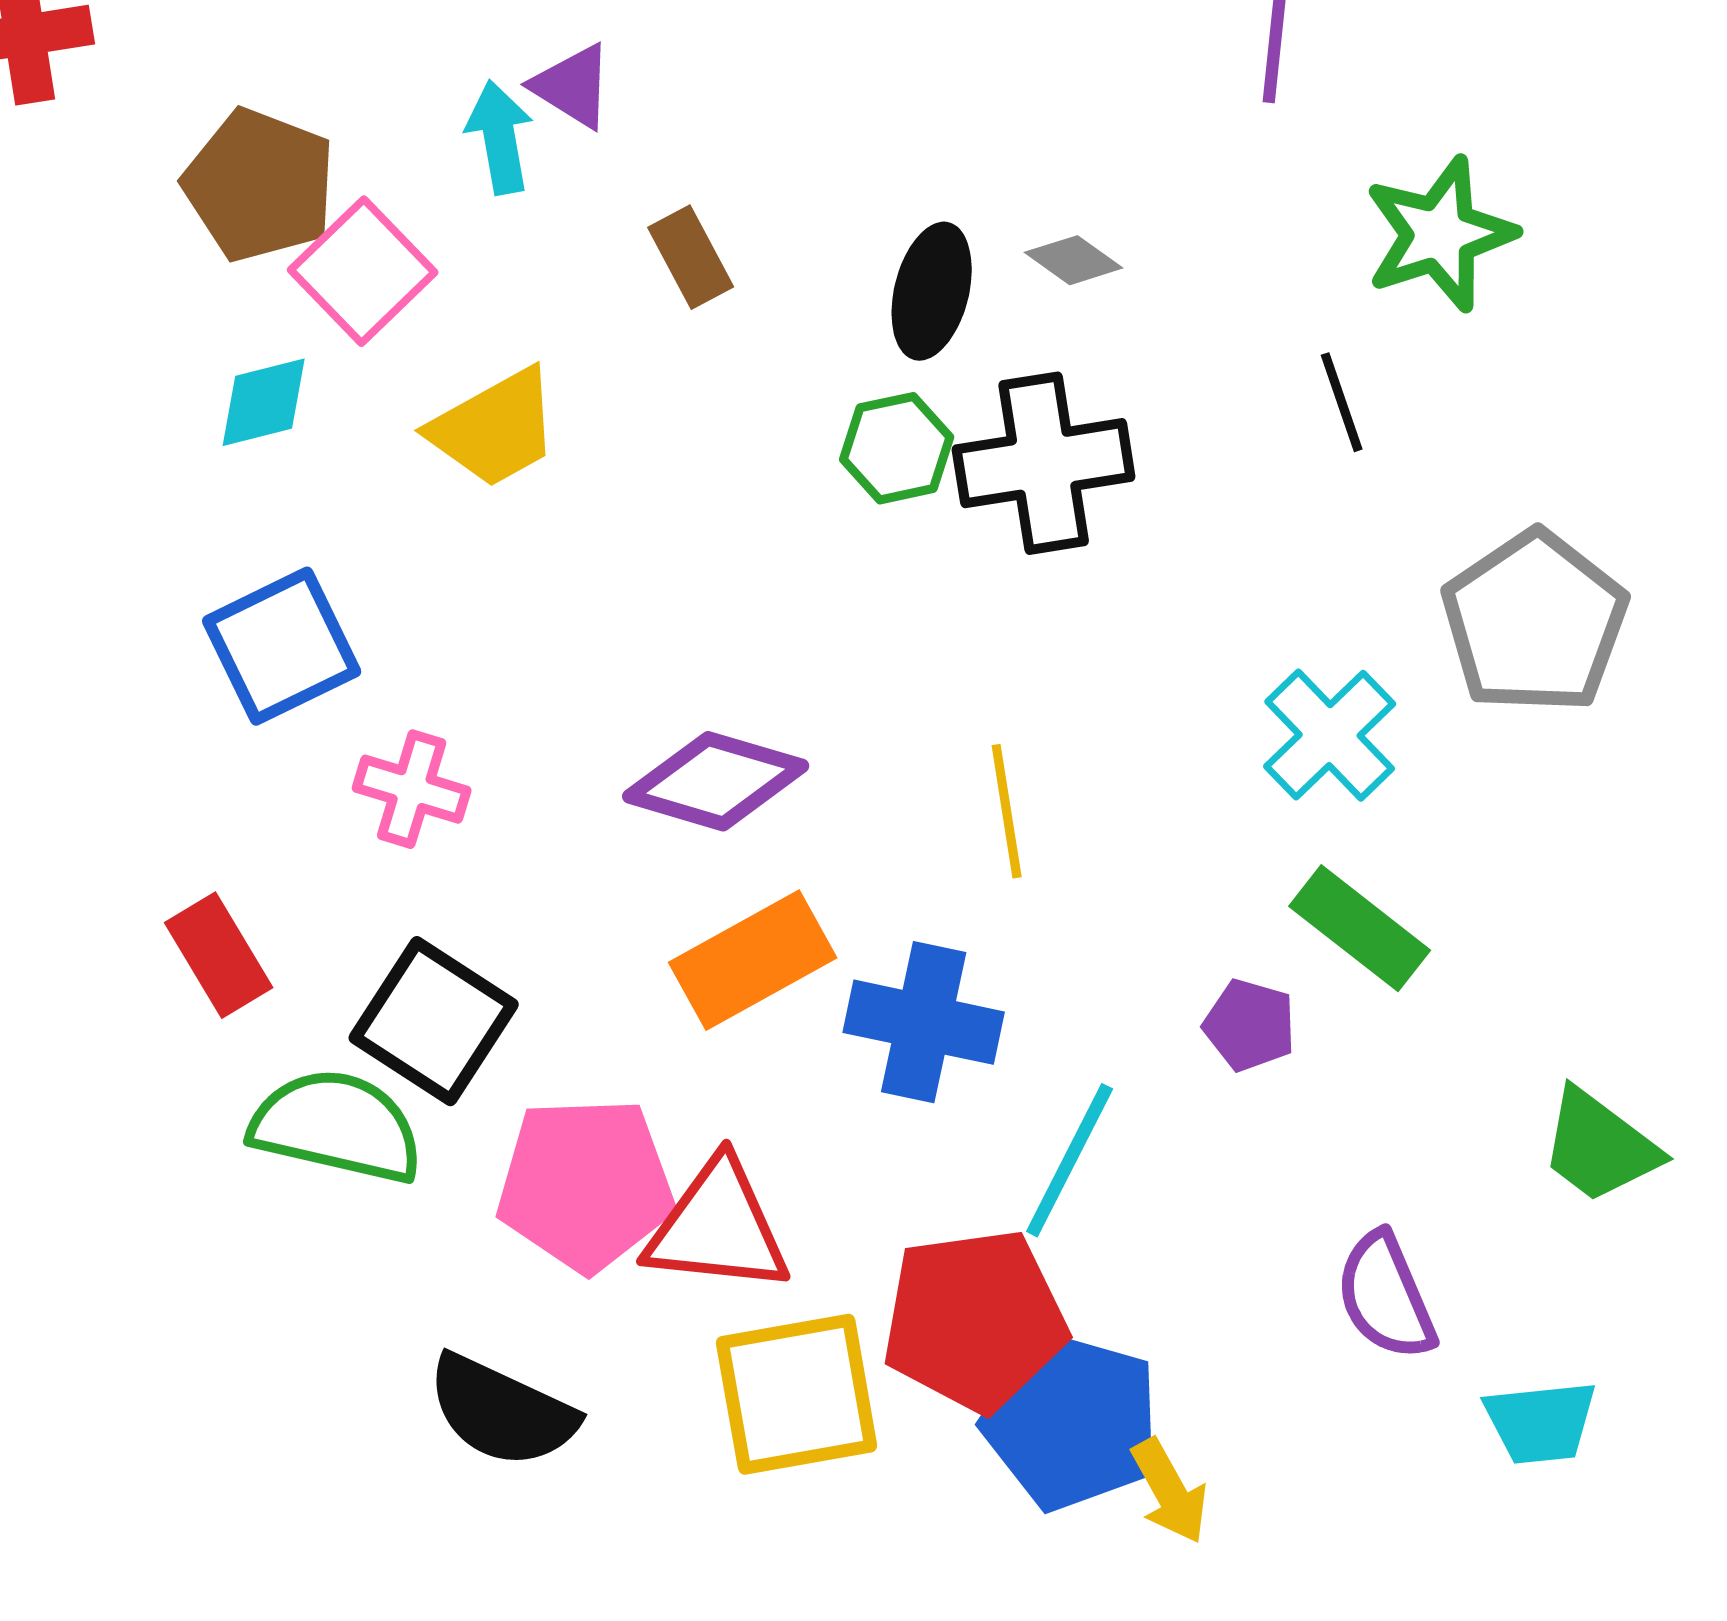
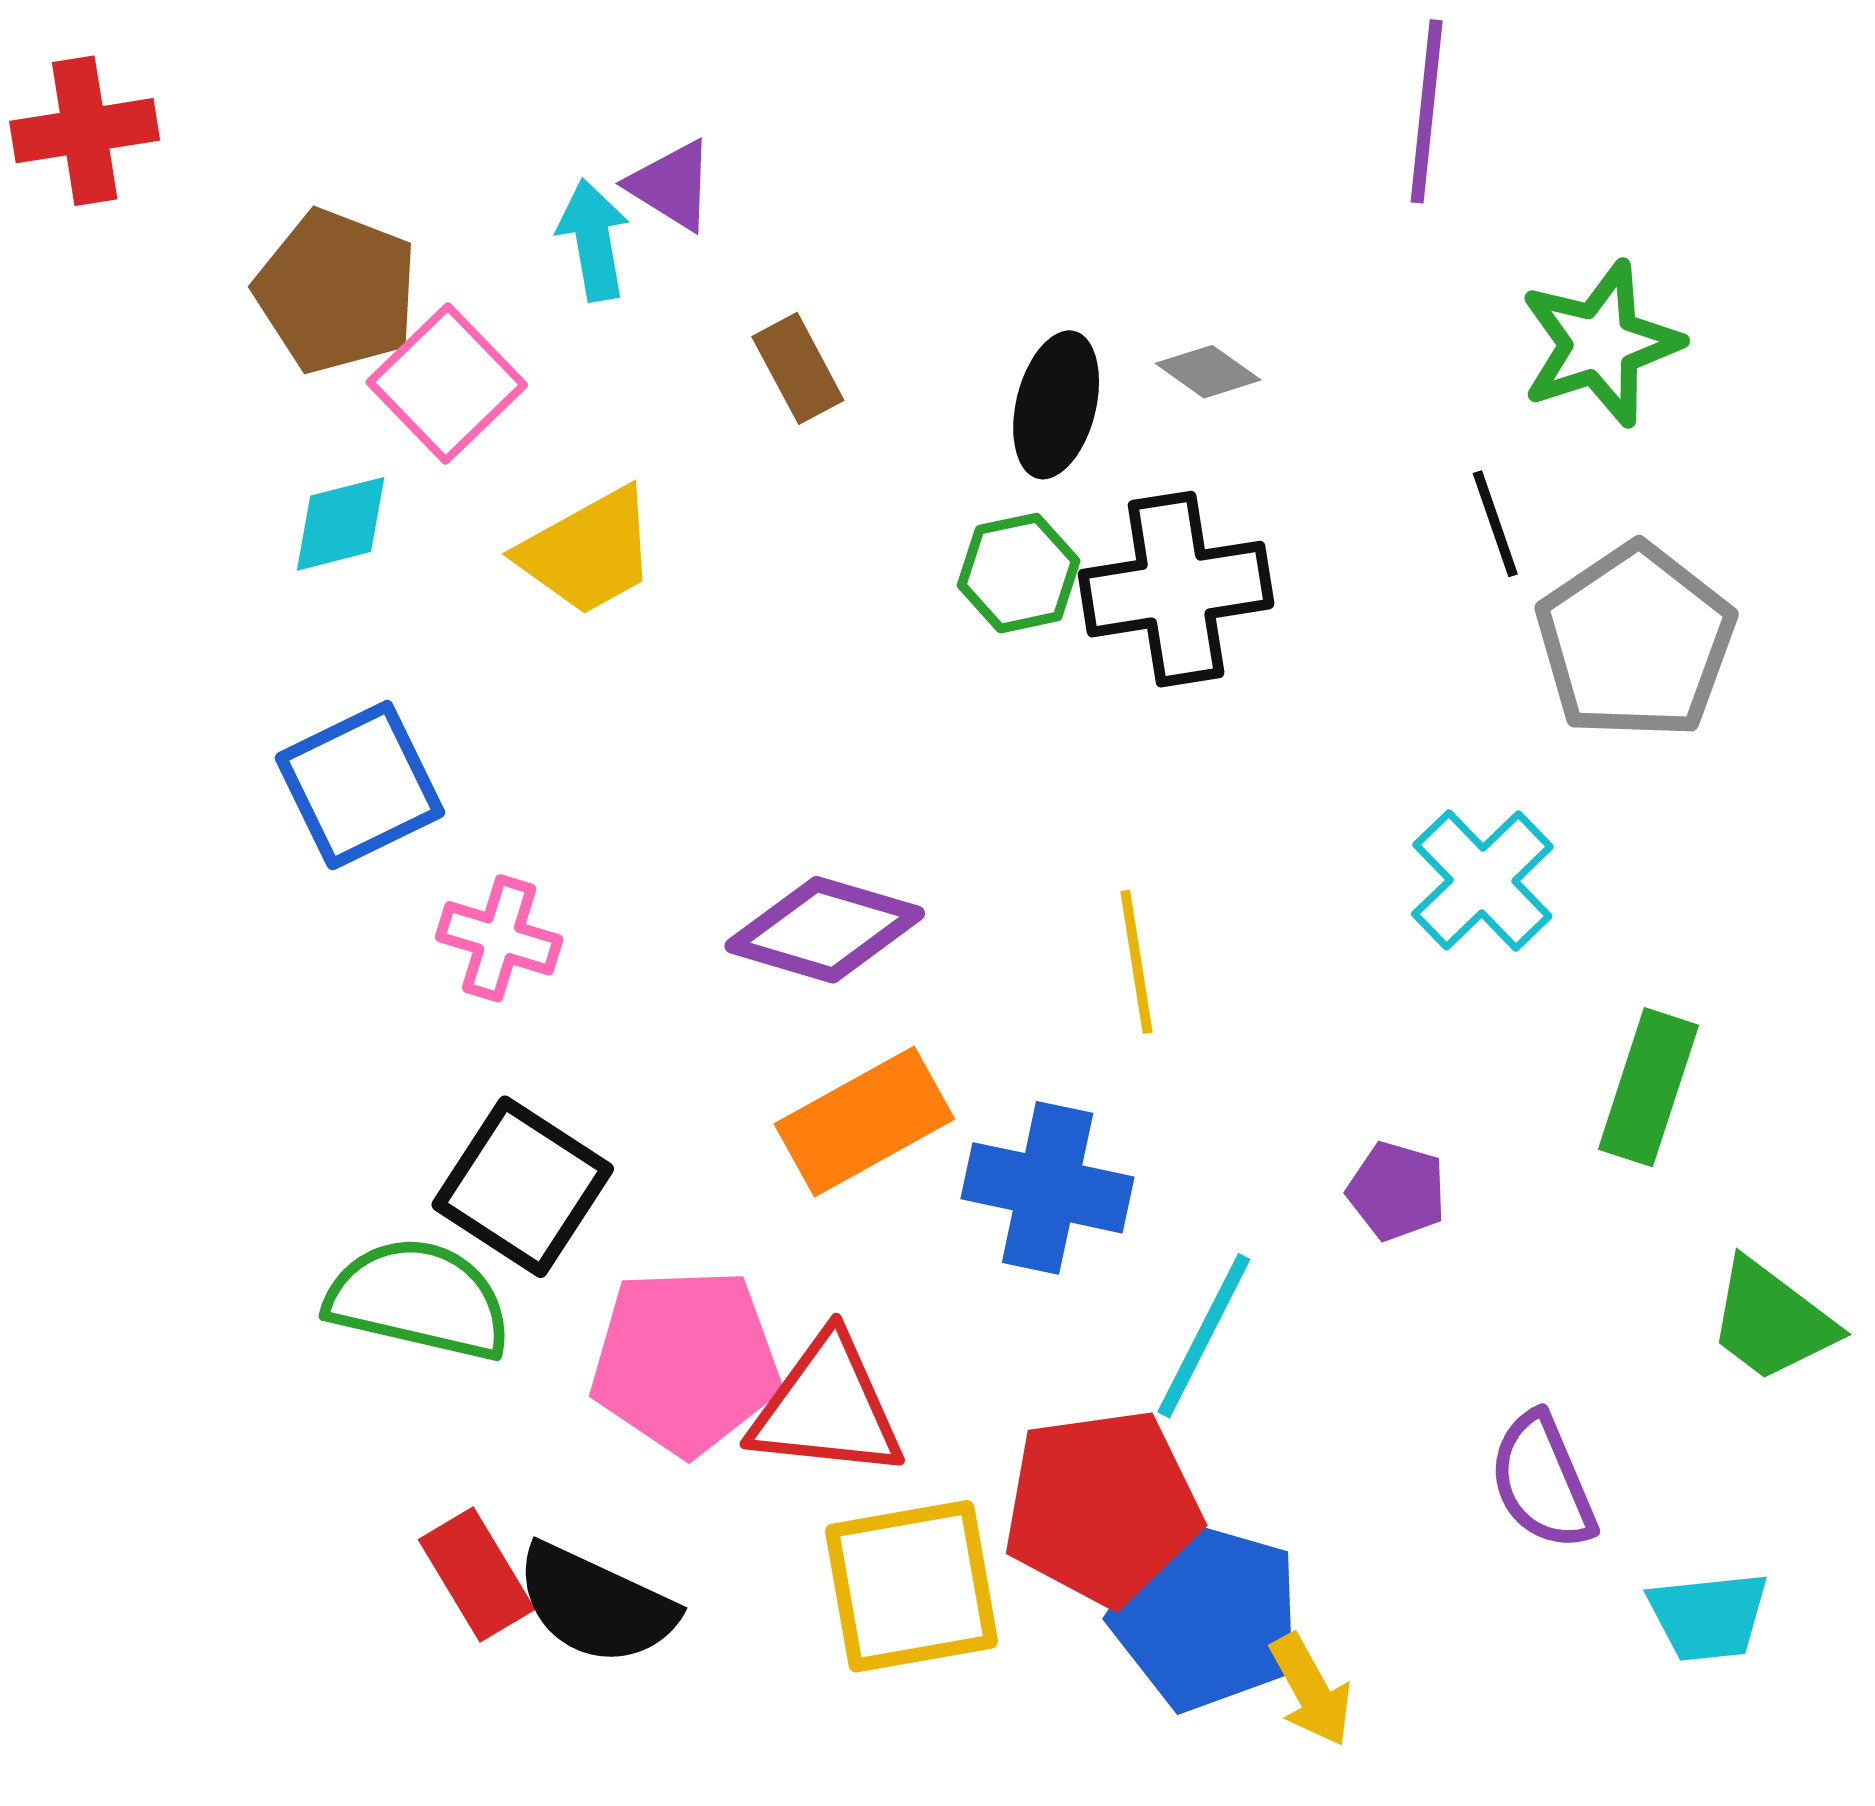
gray pentagon: (1535, 622) -> (1636, 642), moved
green rectangle: (1360, 928) -> (1648, 1087), moved, turned 70
red rectangle: (219, 955) -> (477, 1575), moved

